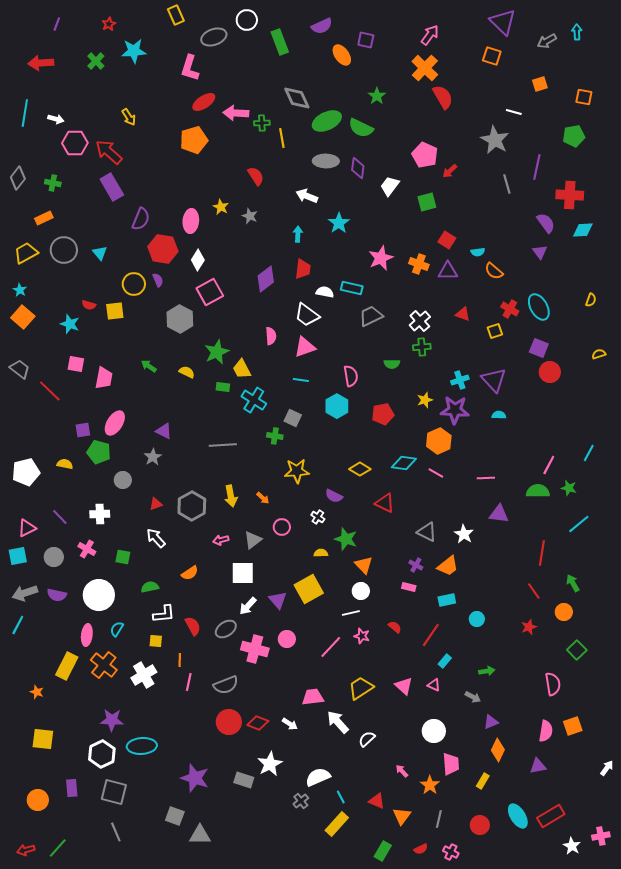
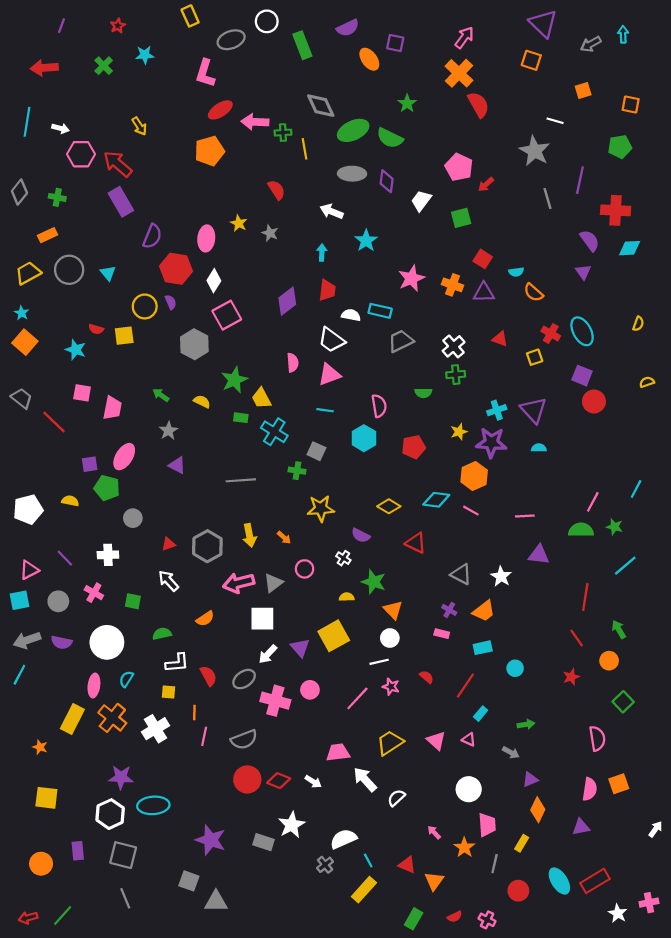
cyan star: (134, 51) -> (145, 55), size x0.7
gray star: (153, 457) -> (168, 431), moved
pink arrow: (221, 540) -> (239, 583), size x1.8
gray line: (439, 819) -> (495, 864), moved

